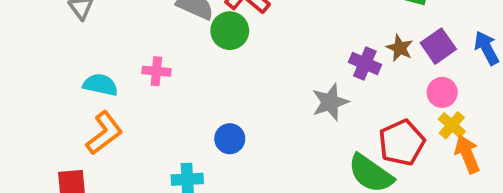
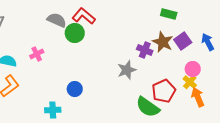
brown star: (400, 48) -> (163, 42), size x1.5
pink cross: (156, 71) -> (37, 54), turned -32
pink circle: (442, 92) -> (193, 69), moved

